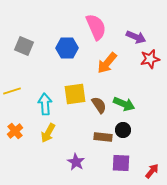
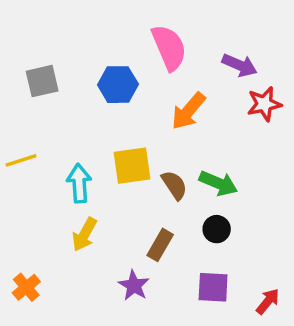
gray square: (24, 46) -> (42, 81), turned -36
orange cross: (15, 131) -> (26, 287), moved
brown rectangle: (103, 137) -> (160, 245), moved, turned -66

